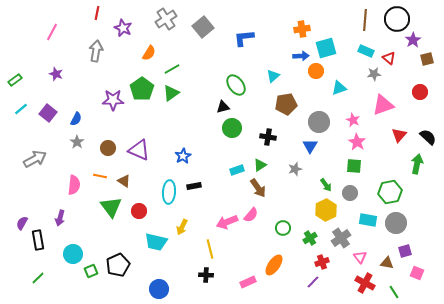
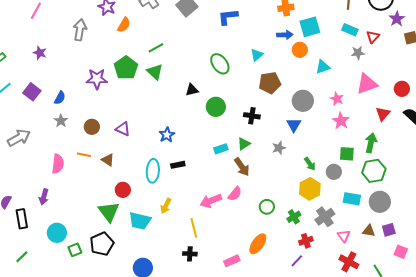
orange semicircle: (149, 53) -> (124, 25), moved
red triangle: (389, 58) -> (373, 37), turned 32
red circle: (420, 92) -> (402, 89), moved
green triangle: (171, 93) -> (155, 72), turned -42
black triangle: (223, 107) -> (192, 90), moved
purple triangle: (139, 150) -> (123, 129), size x0.7
green arrow: (417, 164) -> (371, 143), moved
green square: (354, 166) -> (347, 154), moved
green triangle: (111, 207) -> (109, 212), moved
brown triangle: (387, 263) -> (369, 231), moved

